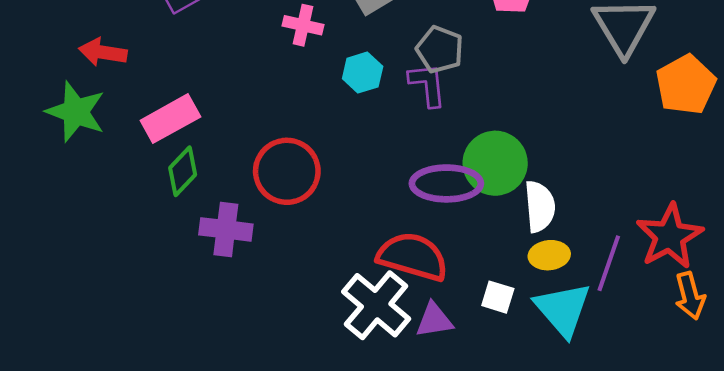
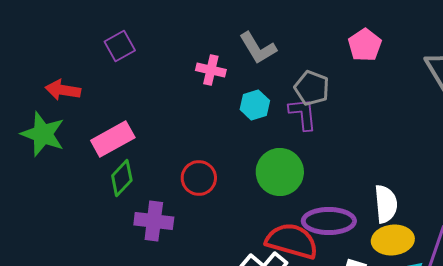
green circle: (495, 163) -> (280, 172), moved
red circle: (287, 171) -> (199, 178), size x0.7
purple ellipse: (446, 183) -> (329, 221), moved
yellow ellipse: (549, 255) -> (393, 240), size x1.4

